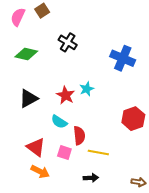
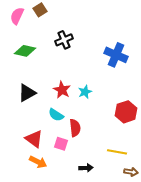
black cross: (68, 42) -> (64, 40), turned 36
cyan star: (87, 89) -> (85, 92), moved
yellow line: (98, 152) -> (117, 152), moved

